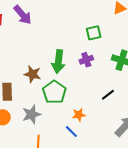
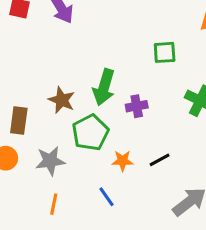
purple cross: (86, 60) -> (137, 106), moved
black line: (108, 95) -> (160, 160), moved
orange star: (79, 115) -> (123, 161), moved

